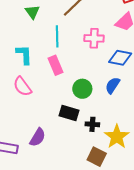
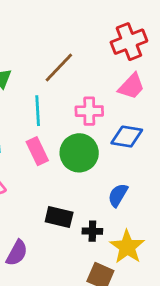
blue semicircle: (113, 85) -> (118, 195), moved
green circle: (82, 89) -> (79, 153), moved, size x1.4

